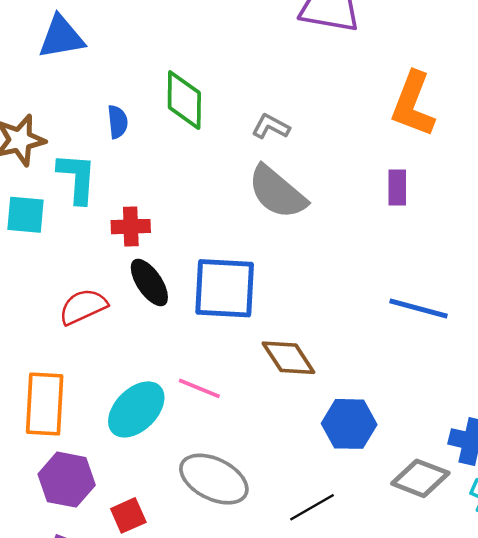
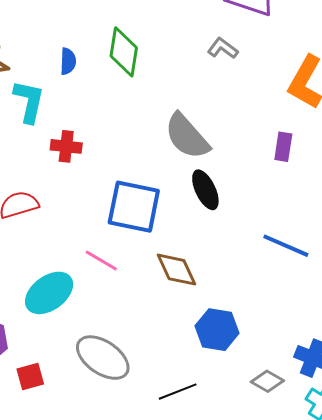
gray L-shape: (271, 127) -> (223, 48), moved
black ellipse: (149, 283) -> (205, 190), moved
pink line: (199, 388) -> (101, 261), moved
gray diamond: (420, 478) -> (267, 381), size x0.7

